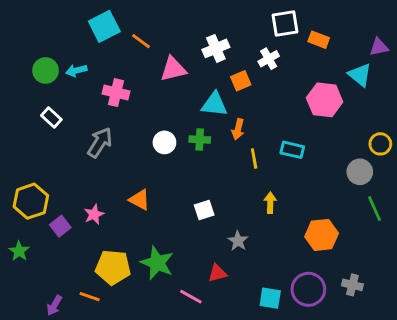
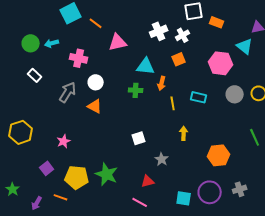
white cross: (216, 48) -> (159, 31), moved
orange square: (241, 81) -> (179, 59), moved
white circle: (164, 142) -> (96, 82), moved
gray circle: (360, 172) -> (235, 94), moved
orange triangle: (140, 200) -> (95, 106), moved
purple square: (60, 226) -> (47, 168), moved
green star: (19, 251) -> (13, 189), moved
gray cross: (352, 285) -> (240, 189), turned -32
pink line: (191, 297) -> (140, 202), moved

